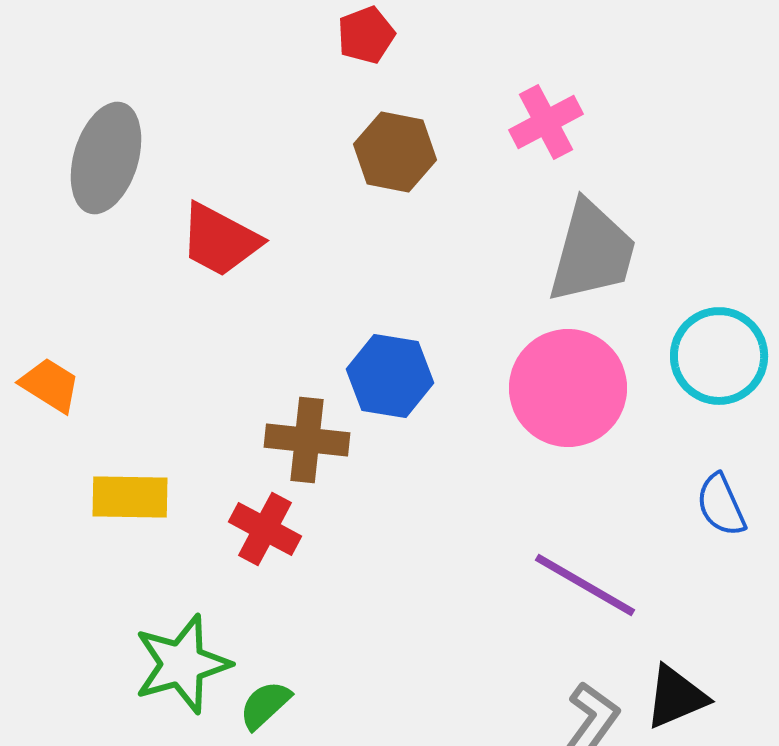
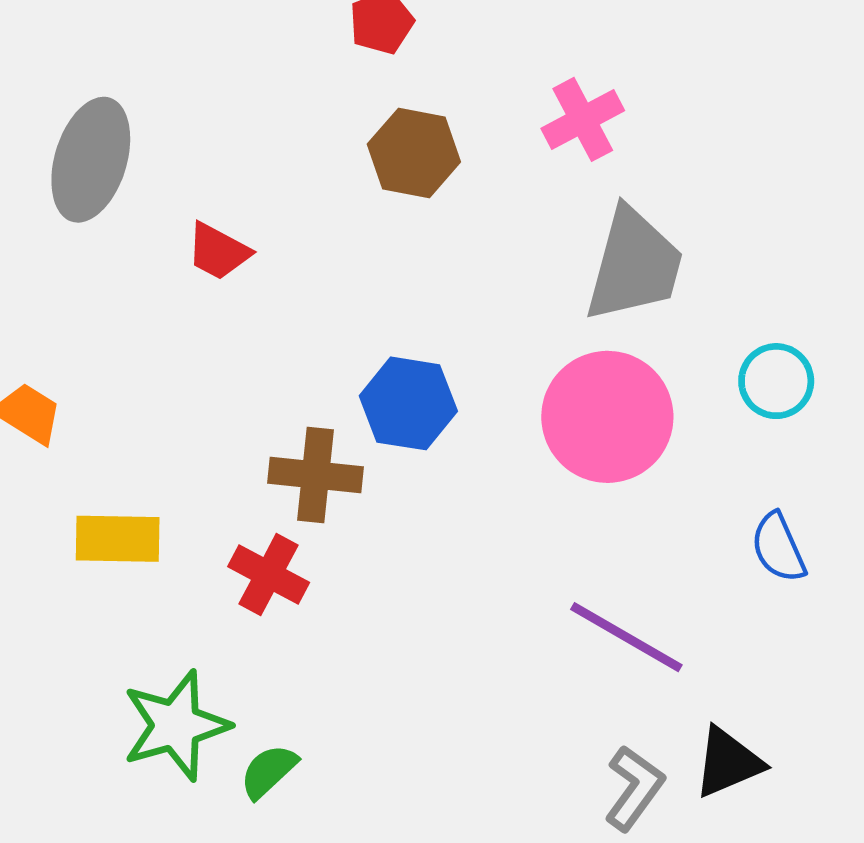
red trapezoid: (220, 240) -> (218, 251), size x0.7
cyan circle: (719, 356) -> (776, 381), size x0.7

